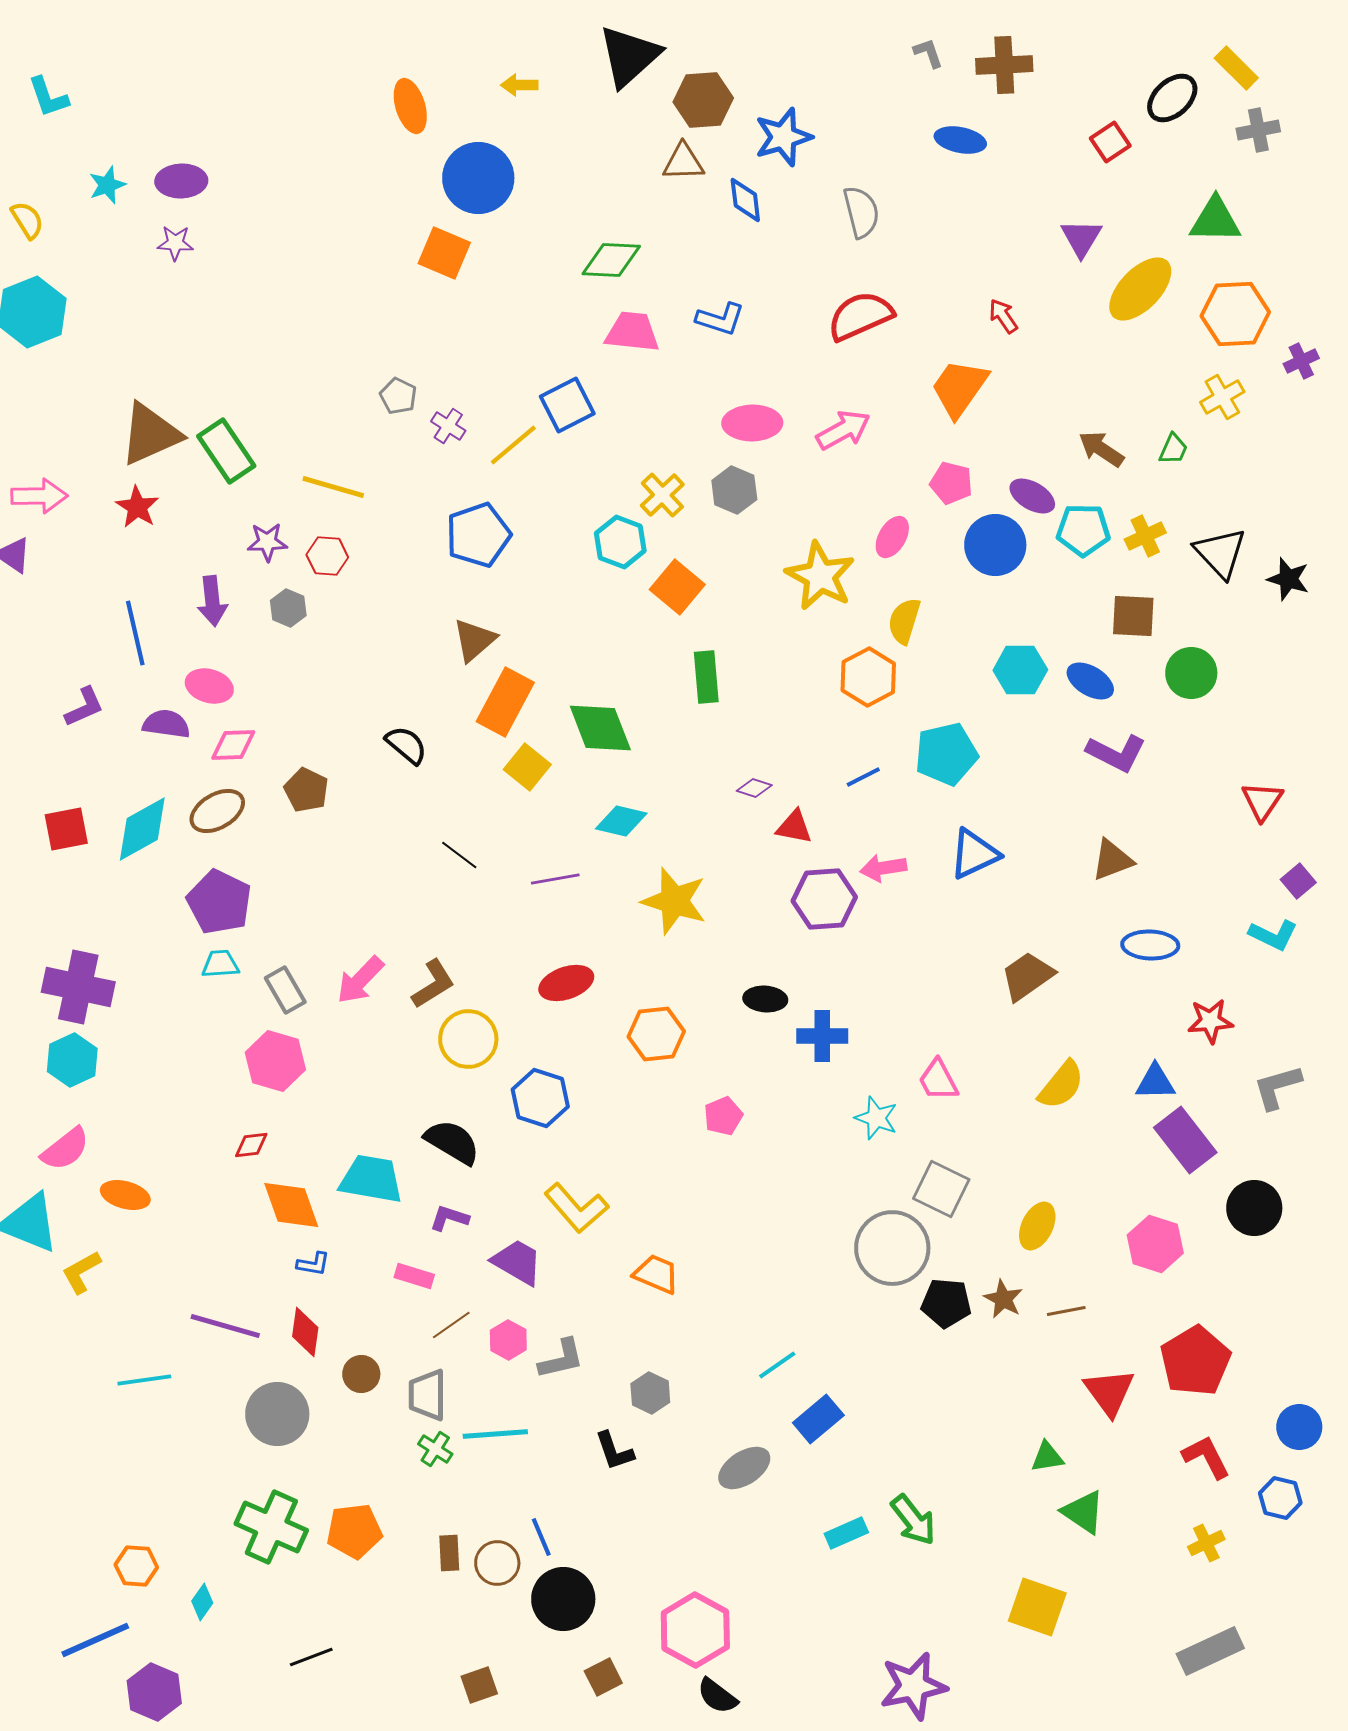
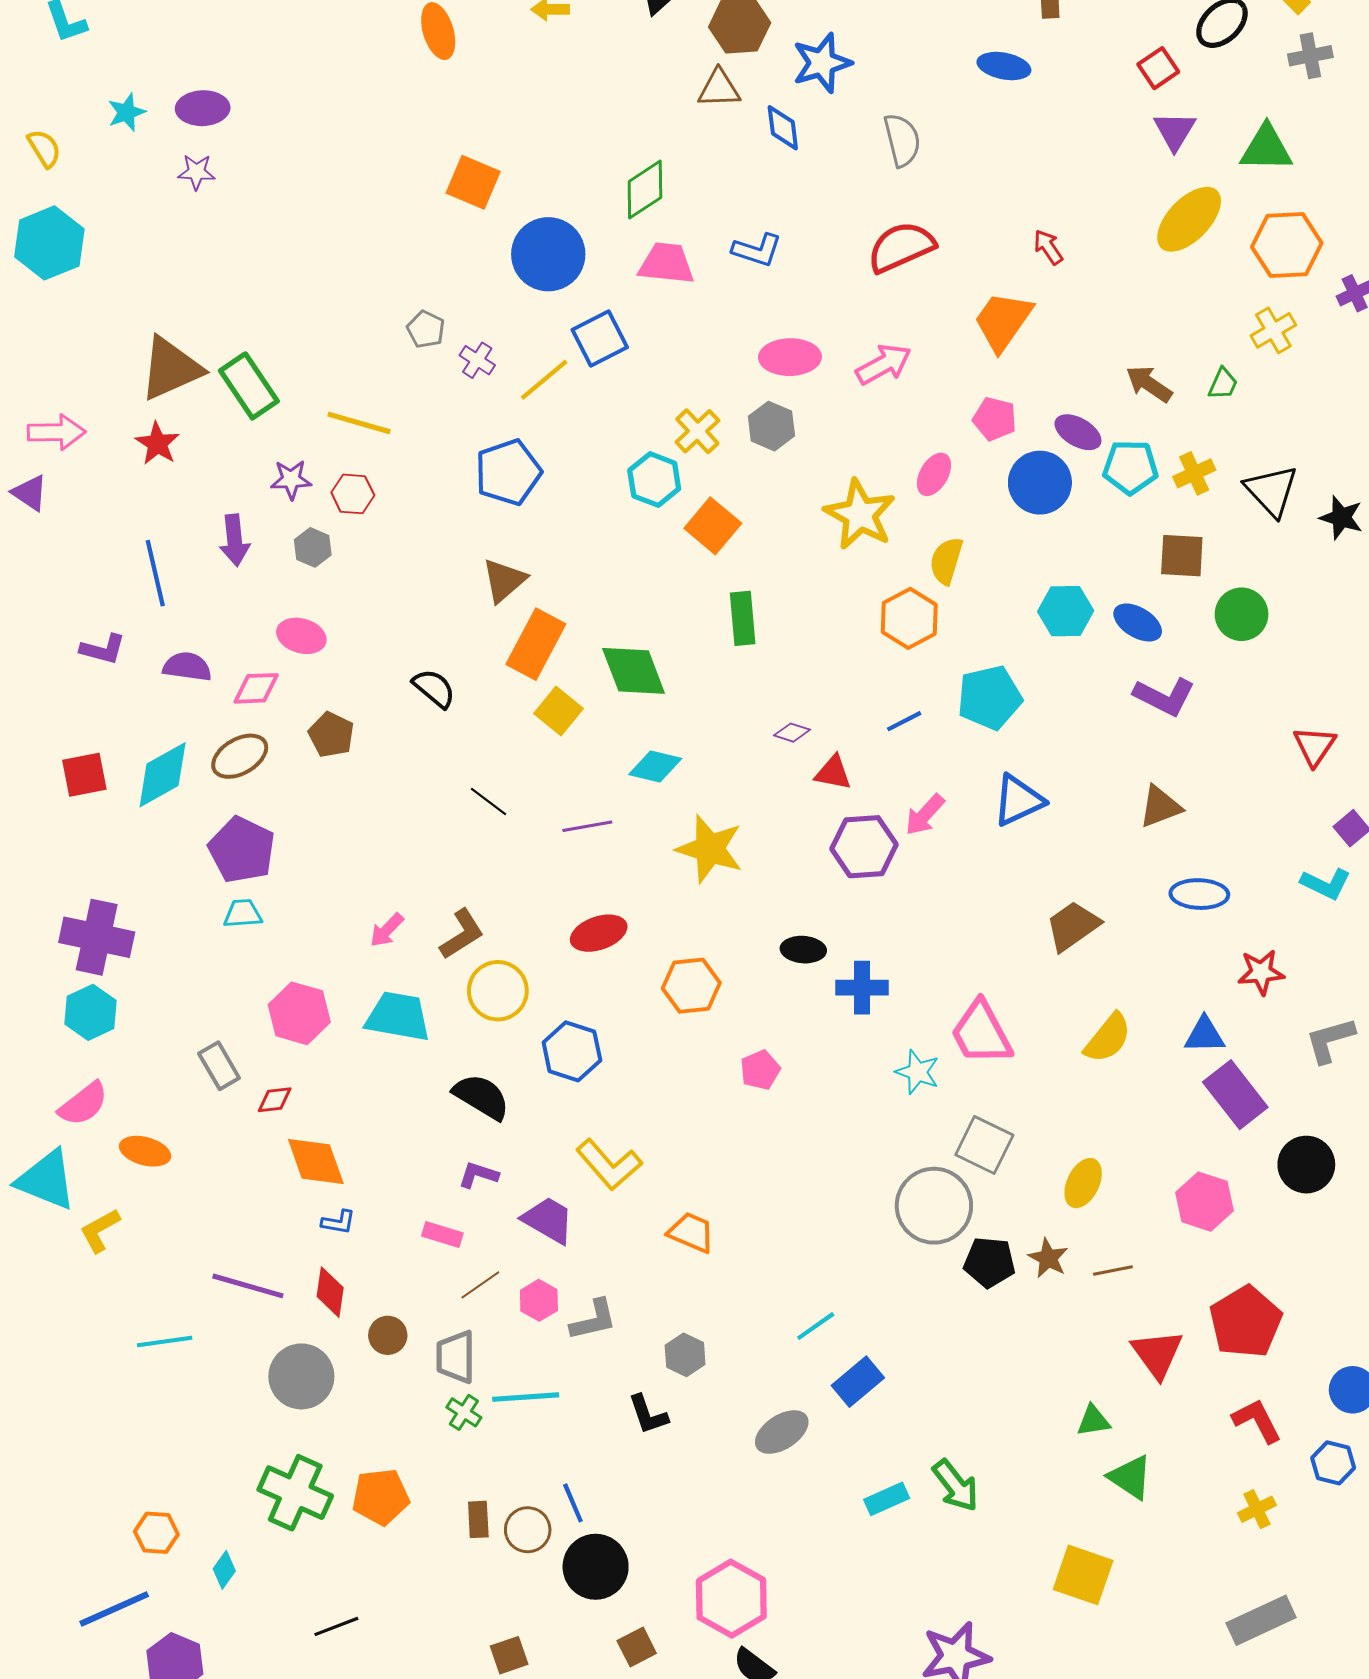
blue circle: (478, 178) -> (548, 254), moved
purple triangle: (1081, 238) -> (1175, 131), moved
green diamond: (611, 260) -> (645, 189), turned -36
pink ellipse: (209, 686) -> (301, 636), moved
purple L-shape: (84, 707) -> (103, 649), turned 39
pink arrow: (883, 868) -> (925, 815), turned -39
pink arrow: (360, 980) -> (387, 930), size x0.7
gray rectangle: (285, 990) -> (219, 1066), moved
pink trapezoid: (938, 1080) -> (981, 1033), size x1.5
cyan trapezoid: (371, 1179) -> (398, 1016), moved

